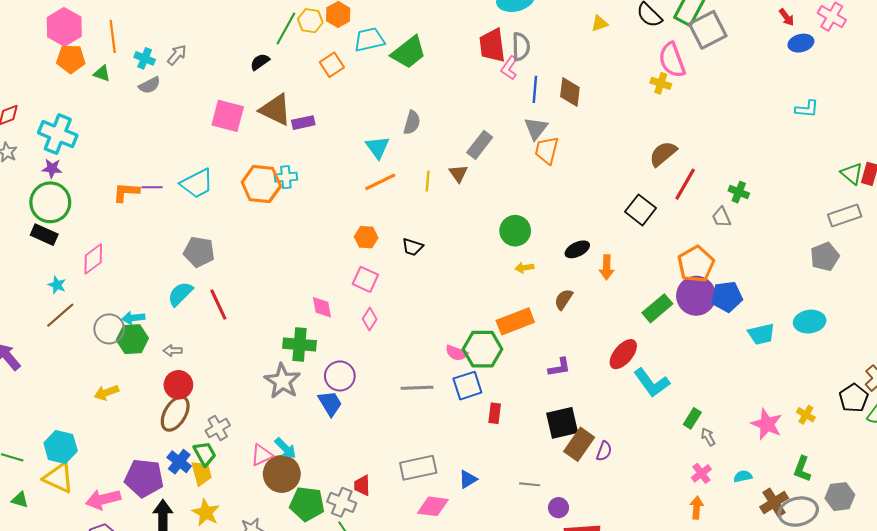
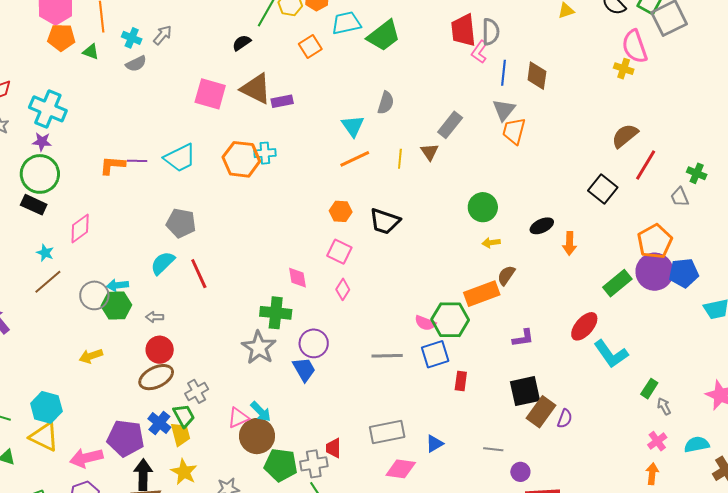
black trapezoid: (413, 247) -> (385, 221), size x1.5
brown semicircle: (564, 299) -> (506, 275), moved
brown ellipse: (175, 414) -> (156, 377), turned 32
cyan semicircle: (743, 476) -> (697, 444), size x1.4
gray cross: (342, 502) -> (314, 464), turned -32

